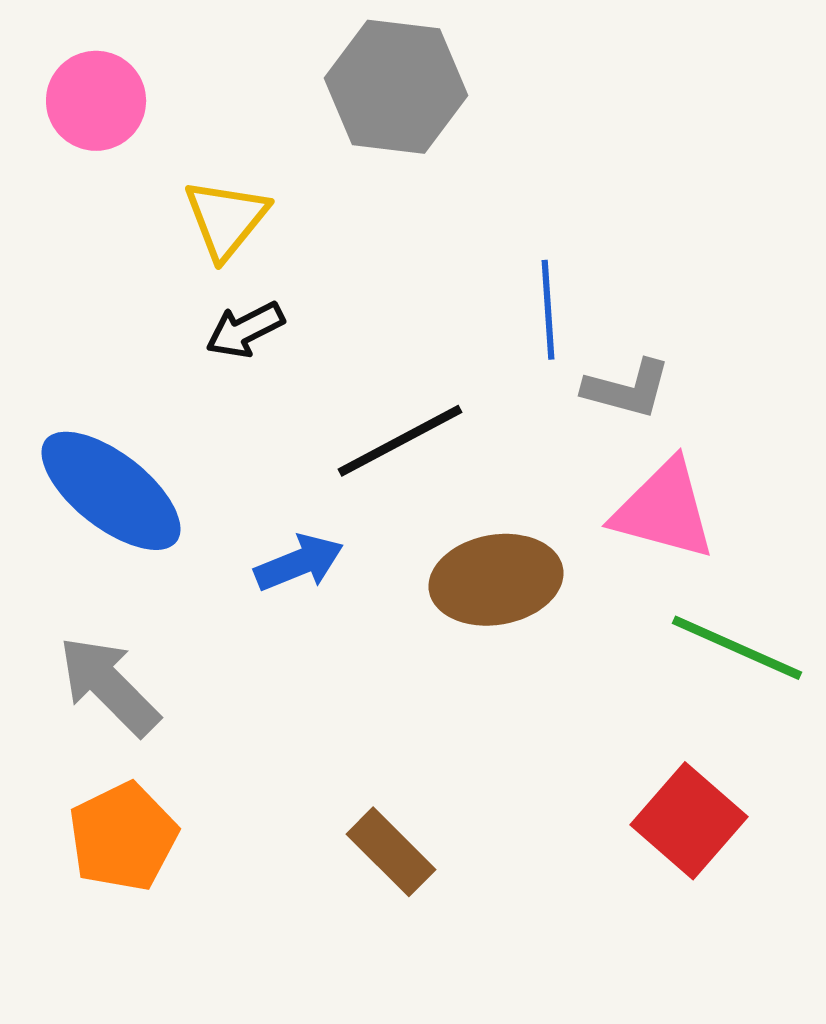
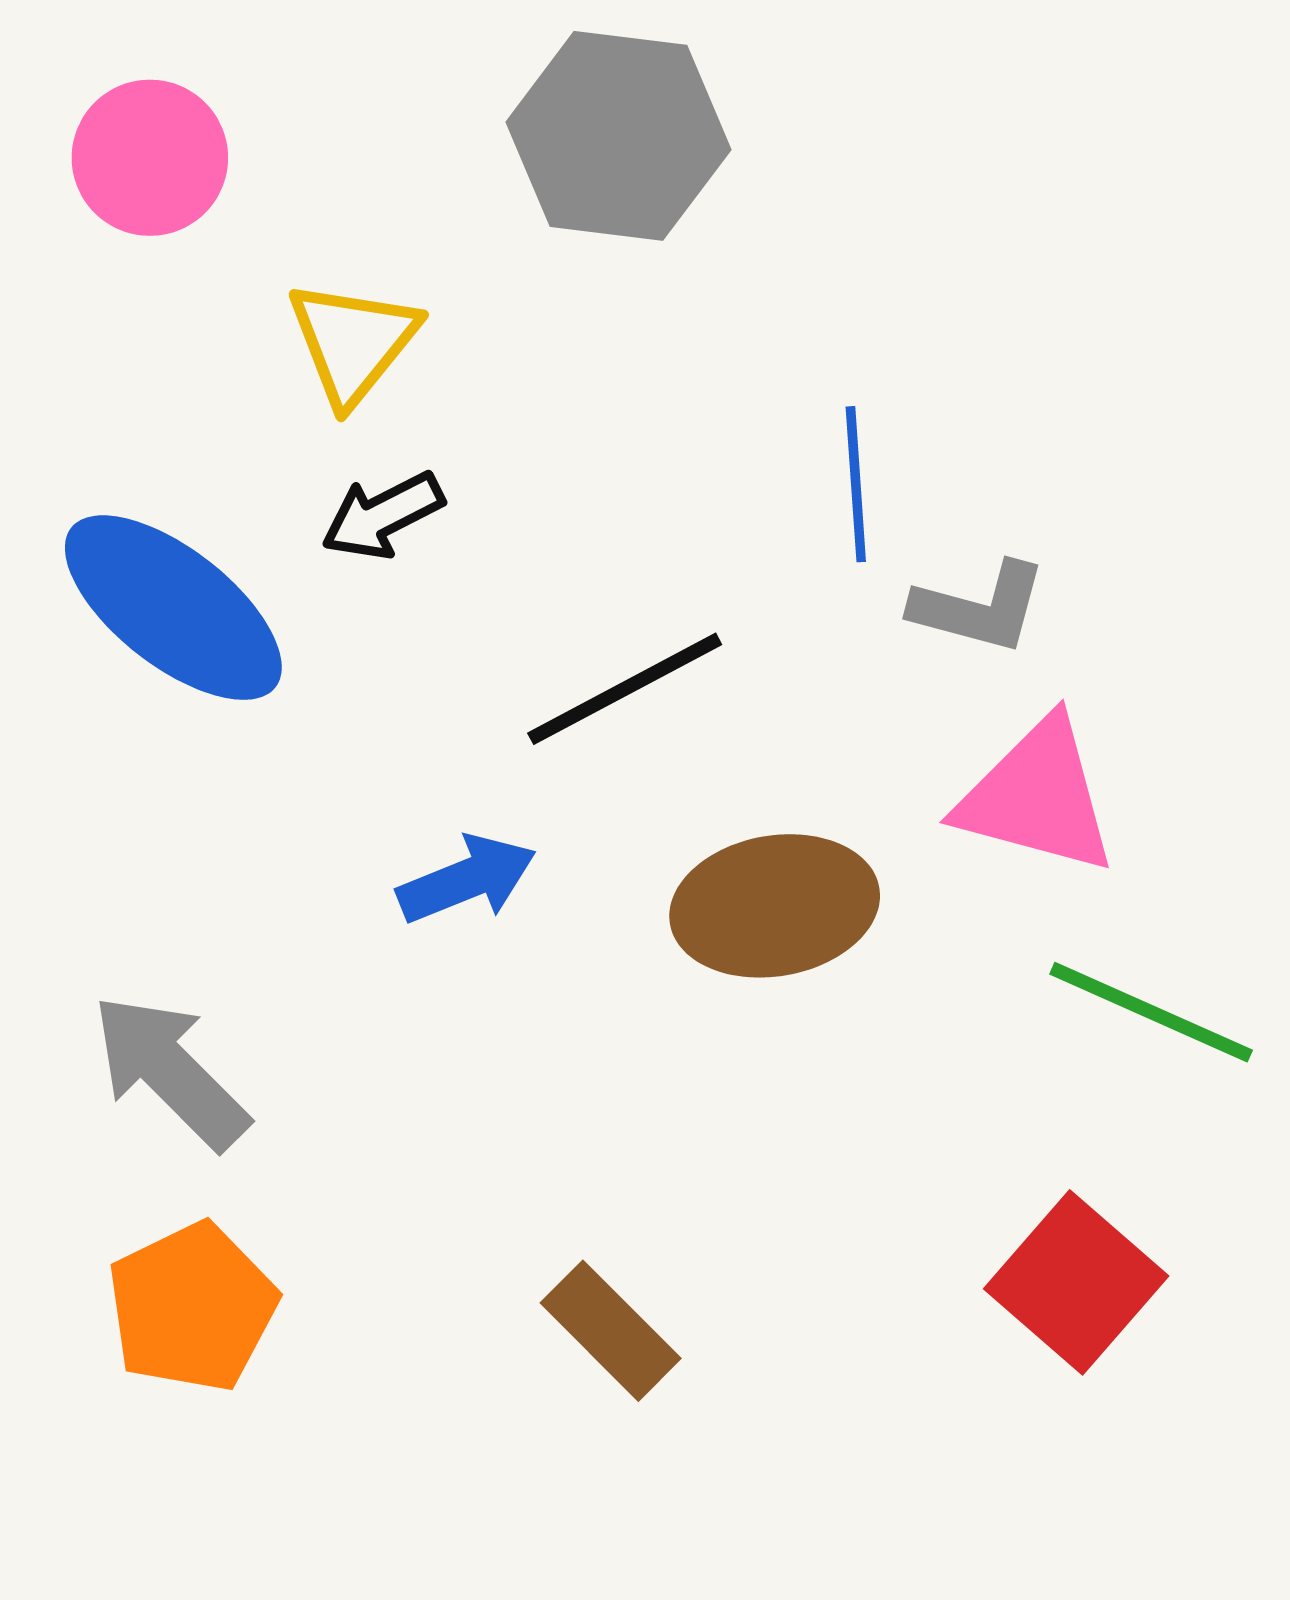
blue ellipse: (111, 491) -> (173, 608), moved

